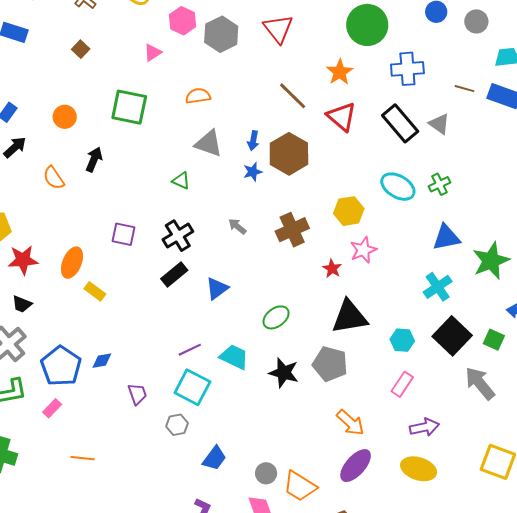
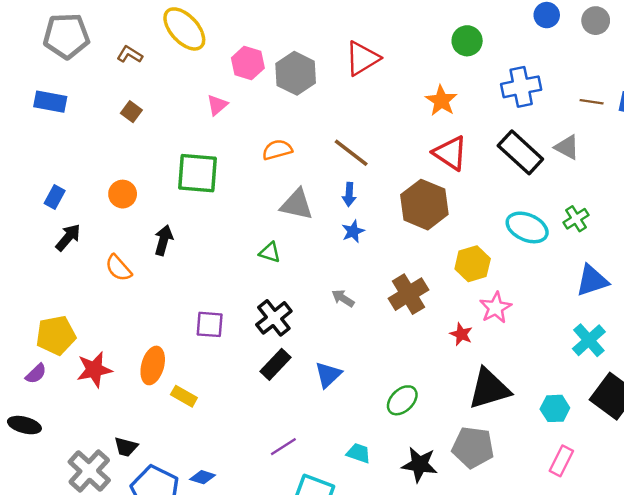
green circle: (367, 25) -> (467, 41), size x0.6
red triangle: (278, 29) -> (362, 58), turned 44
brown line: (293, 96) -> (351, 153), moved
brown hexagon: (289, 154) -> (424, 205), moved
black trapezoid: (22, 304) -> (126, 447), moved
purple line: (190, 350) -> (283, 447), moved
cyan trapezoid: (234, 357) -> (359, 453), size x0.7
blue diamond: (102, 361) -> (203, 477), turned 35

